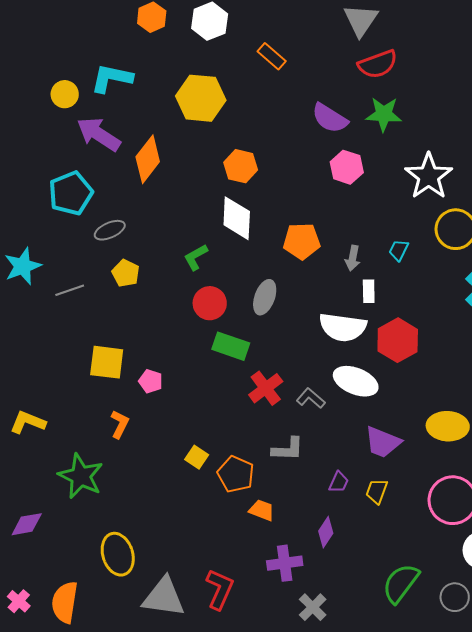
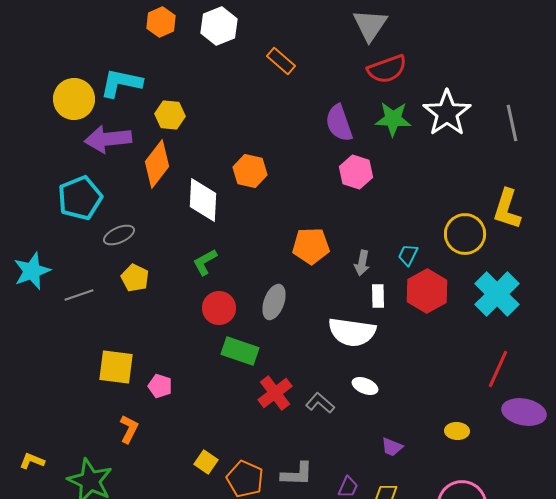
yellow circle: (65, 94) -> (74, 99), size x1.5
yellow hexagon: (201, 98) -> (170, 115), moved, size x0.6
purple semicircle: (330, 118) -> (339, 123), turned 39
purple arrow: (99, 134) -> (108, 139), turned -39
white star: (429, 176) -> (447, 113), moved
white diamond: (237, 218) -> (203, 200), moved
red hexagon: (398, 340) -> (427, 291), moved
white ellipse: (356, 381) -> (365, 386), size x0.6
yellow L-shape: (28, 422) -> (32, 461), moved, size x0.7
yellow ellipse: (448, 426) -> (457, 431), size x0.6
purple trapezoid: (383, 442) -> (392, 447), size x0.6
gray L-shape: (288, 449) -> (297, 474), moved

